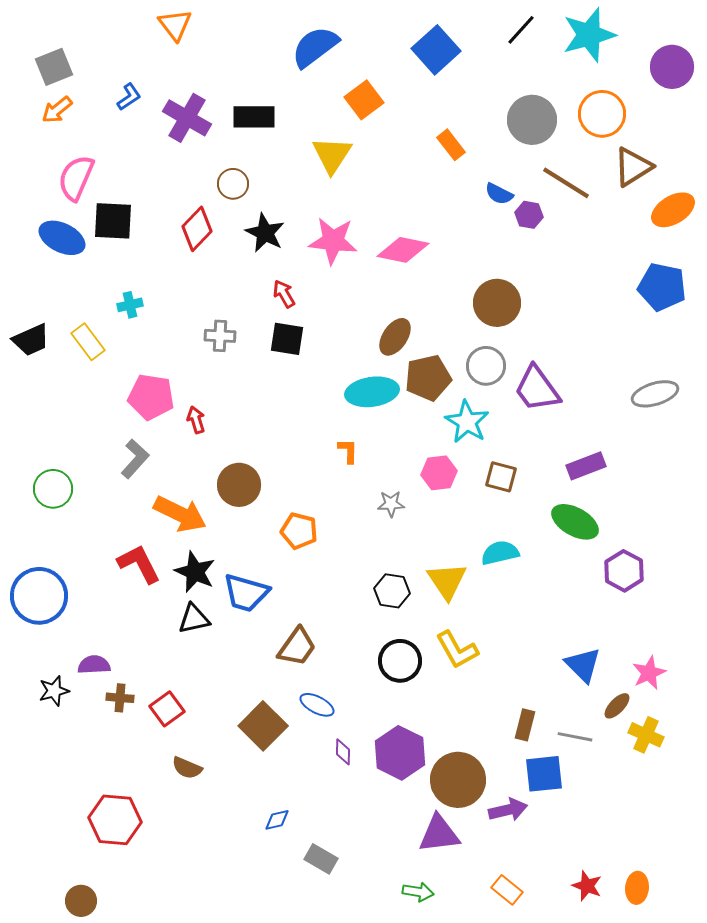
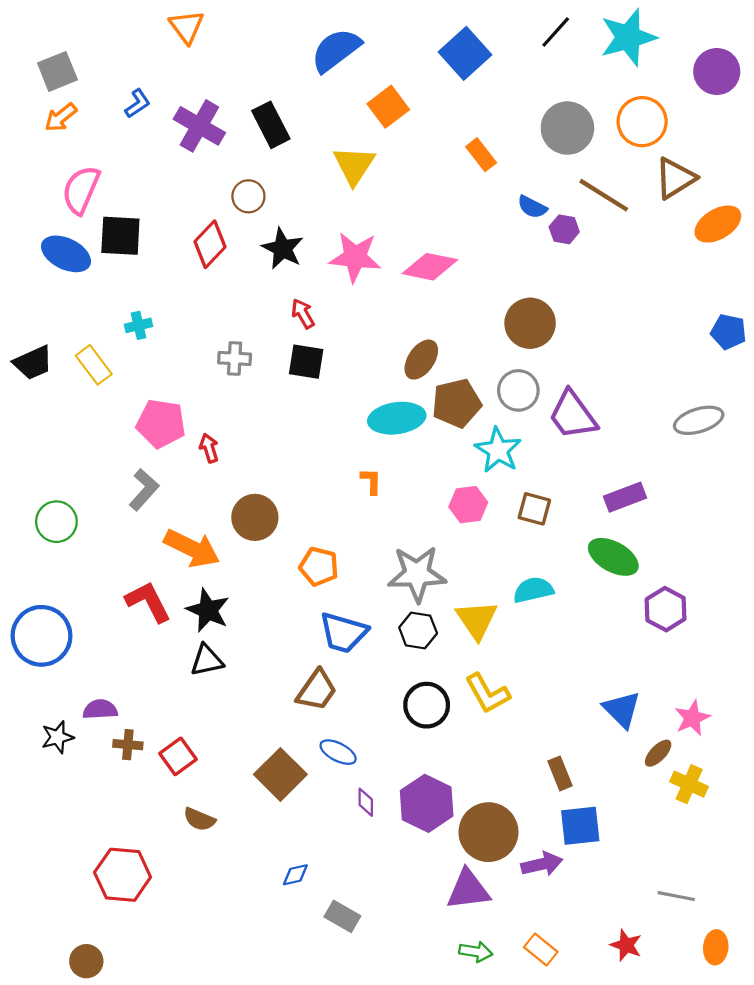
black rectangle: (254, 117) -> (271, 125), turned 63
blue pentagon: (662, 287) -> (729, 332), moved, size x0.7
gray star: (391, 504) -> (417, 574), moved, size x2.0
blue trapezoid: (246, 593) -> (343, 633), moved
brown rectangle: (525, 725) -> (560, 773), turned -36
gray line: (575, 737) -> (676, 896), moved
orange ellipse: (637, 888) -> (716, 947), moved
green arrow: (418, 892) -> (476, 952), moved

